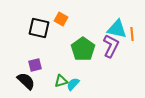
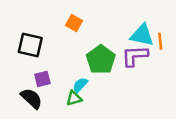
black square: (39, 28) -> (30, 45), moved
purple L-shape: (111, 46) -> (135, 56), turned -120
cyan semicircle: (73, 84) -> (80, 85), moved

